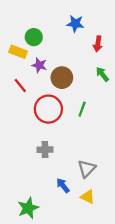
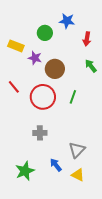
green circle: (34, 37) -> (45, 33), moved
red line: (20, 85) -> (14, 87), moved
green star: (28, 208) -> (25, 171), moved

